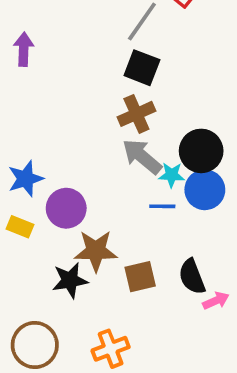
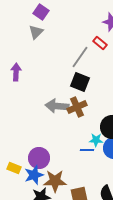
gray arrow: (142, 156) -> (57, 106), moved, turned -35
blue star: (26, 179) -> (34, 175), moved
blue line: (162, 206) -> (87, 150), moved

